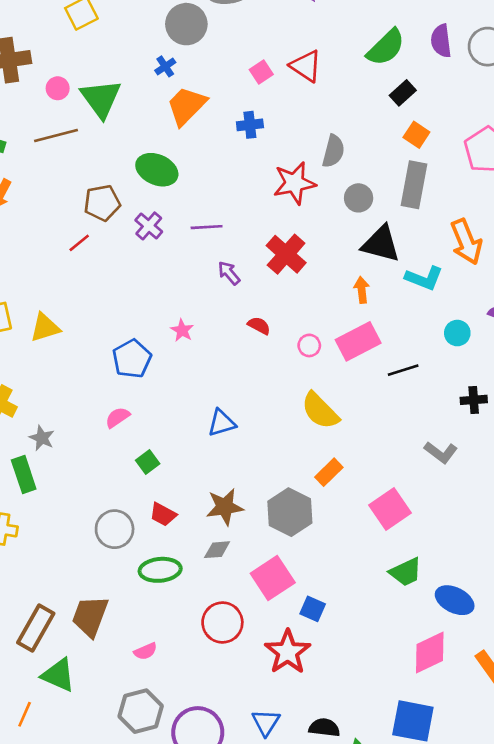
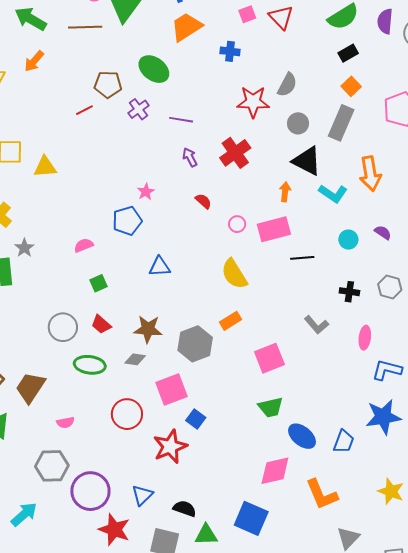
blue pentagon: (132, 359) -> (127, 221), moved

